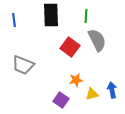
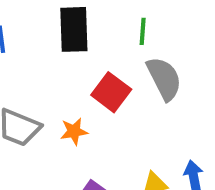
orange star: (76, 80) -> (74, 131), moved

